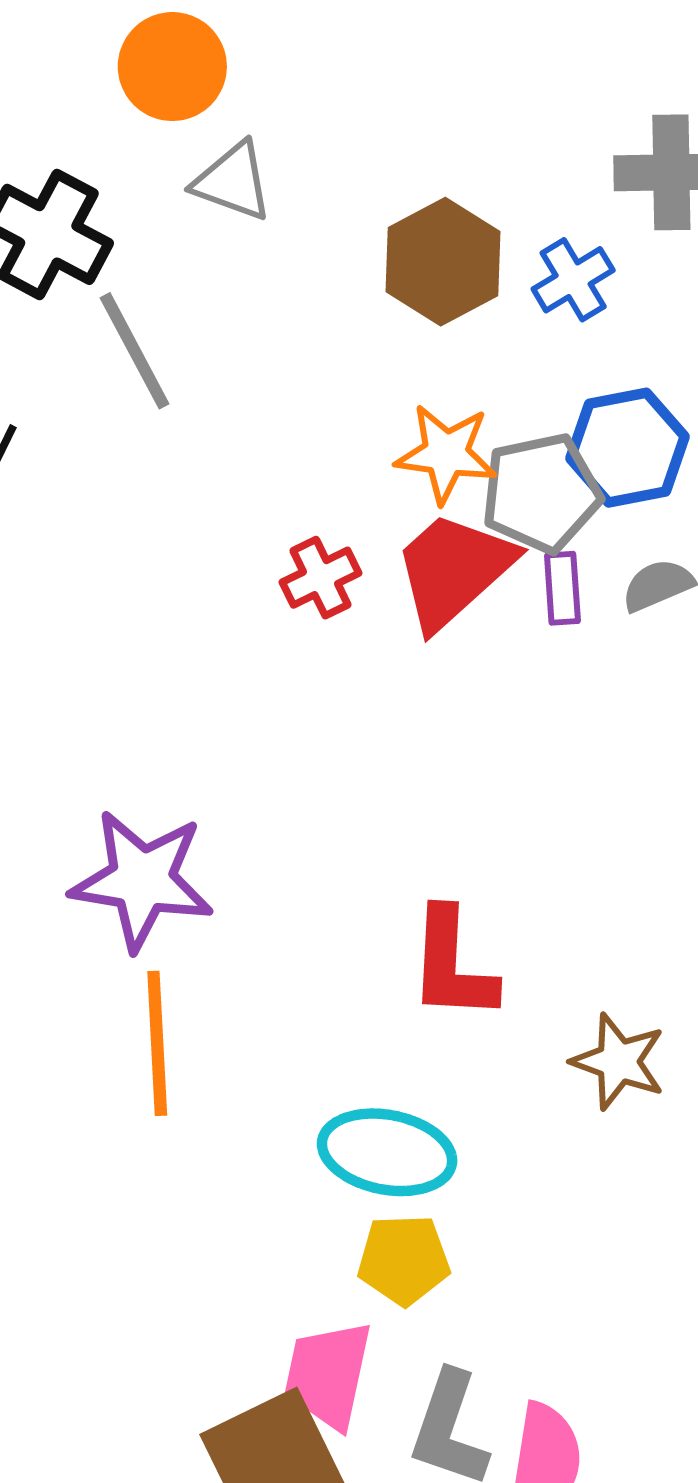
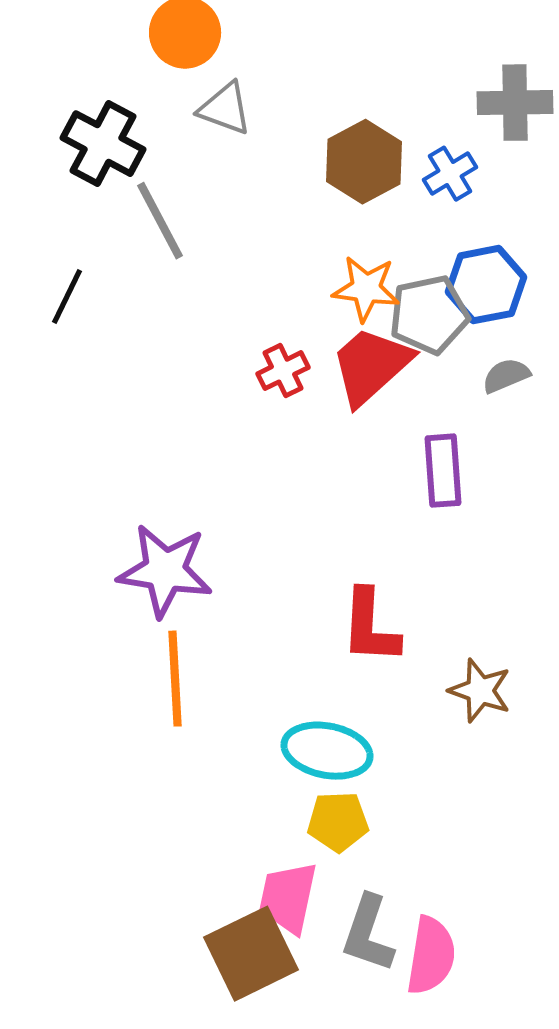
purple rectangle: (562, 588) -> (443, 471), moved, size x1.5

